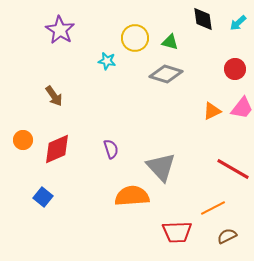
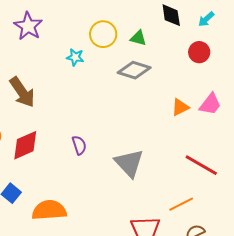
red circle: (235, 69) -> (199, 52), moved
brown arrow: (54, 96) -> (22, 92), size x1.5
orange semicircle: (132, 196) -> (49, 210), moved

